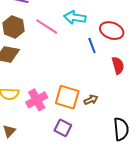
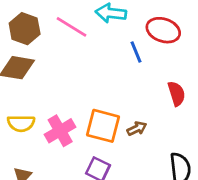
red semicircle: (118, 65) -> (176, 94), moved

